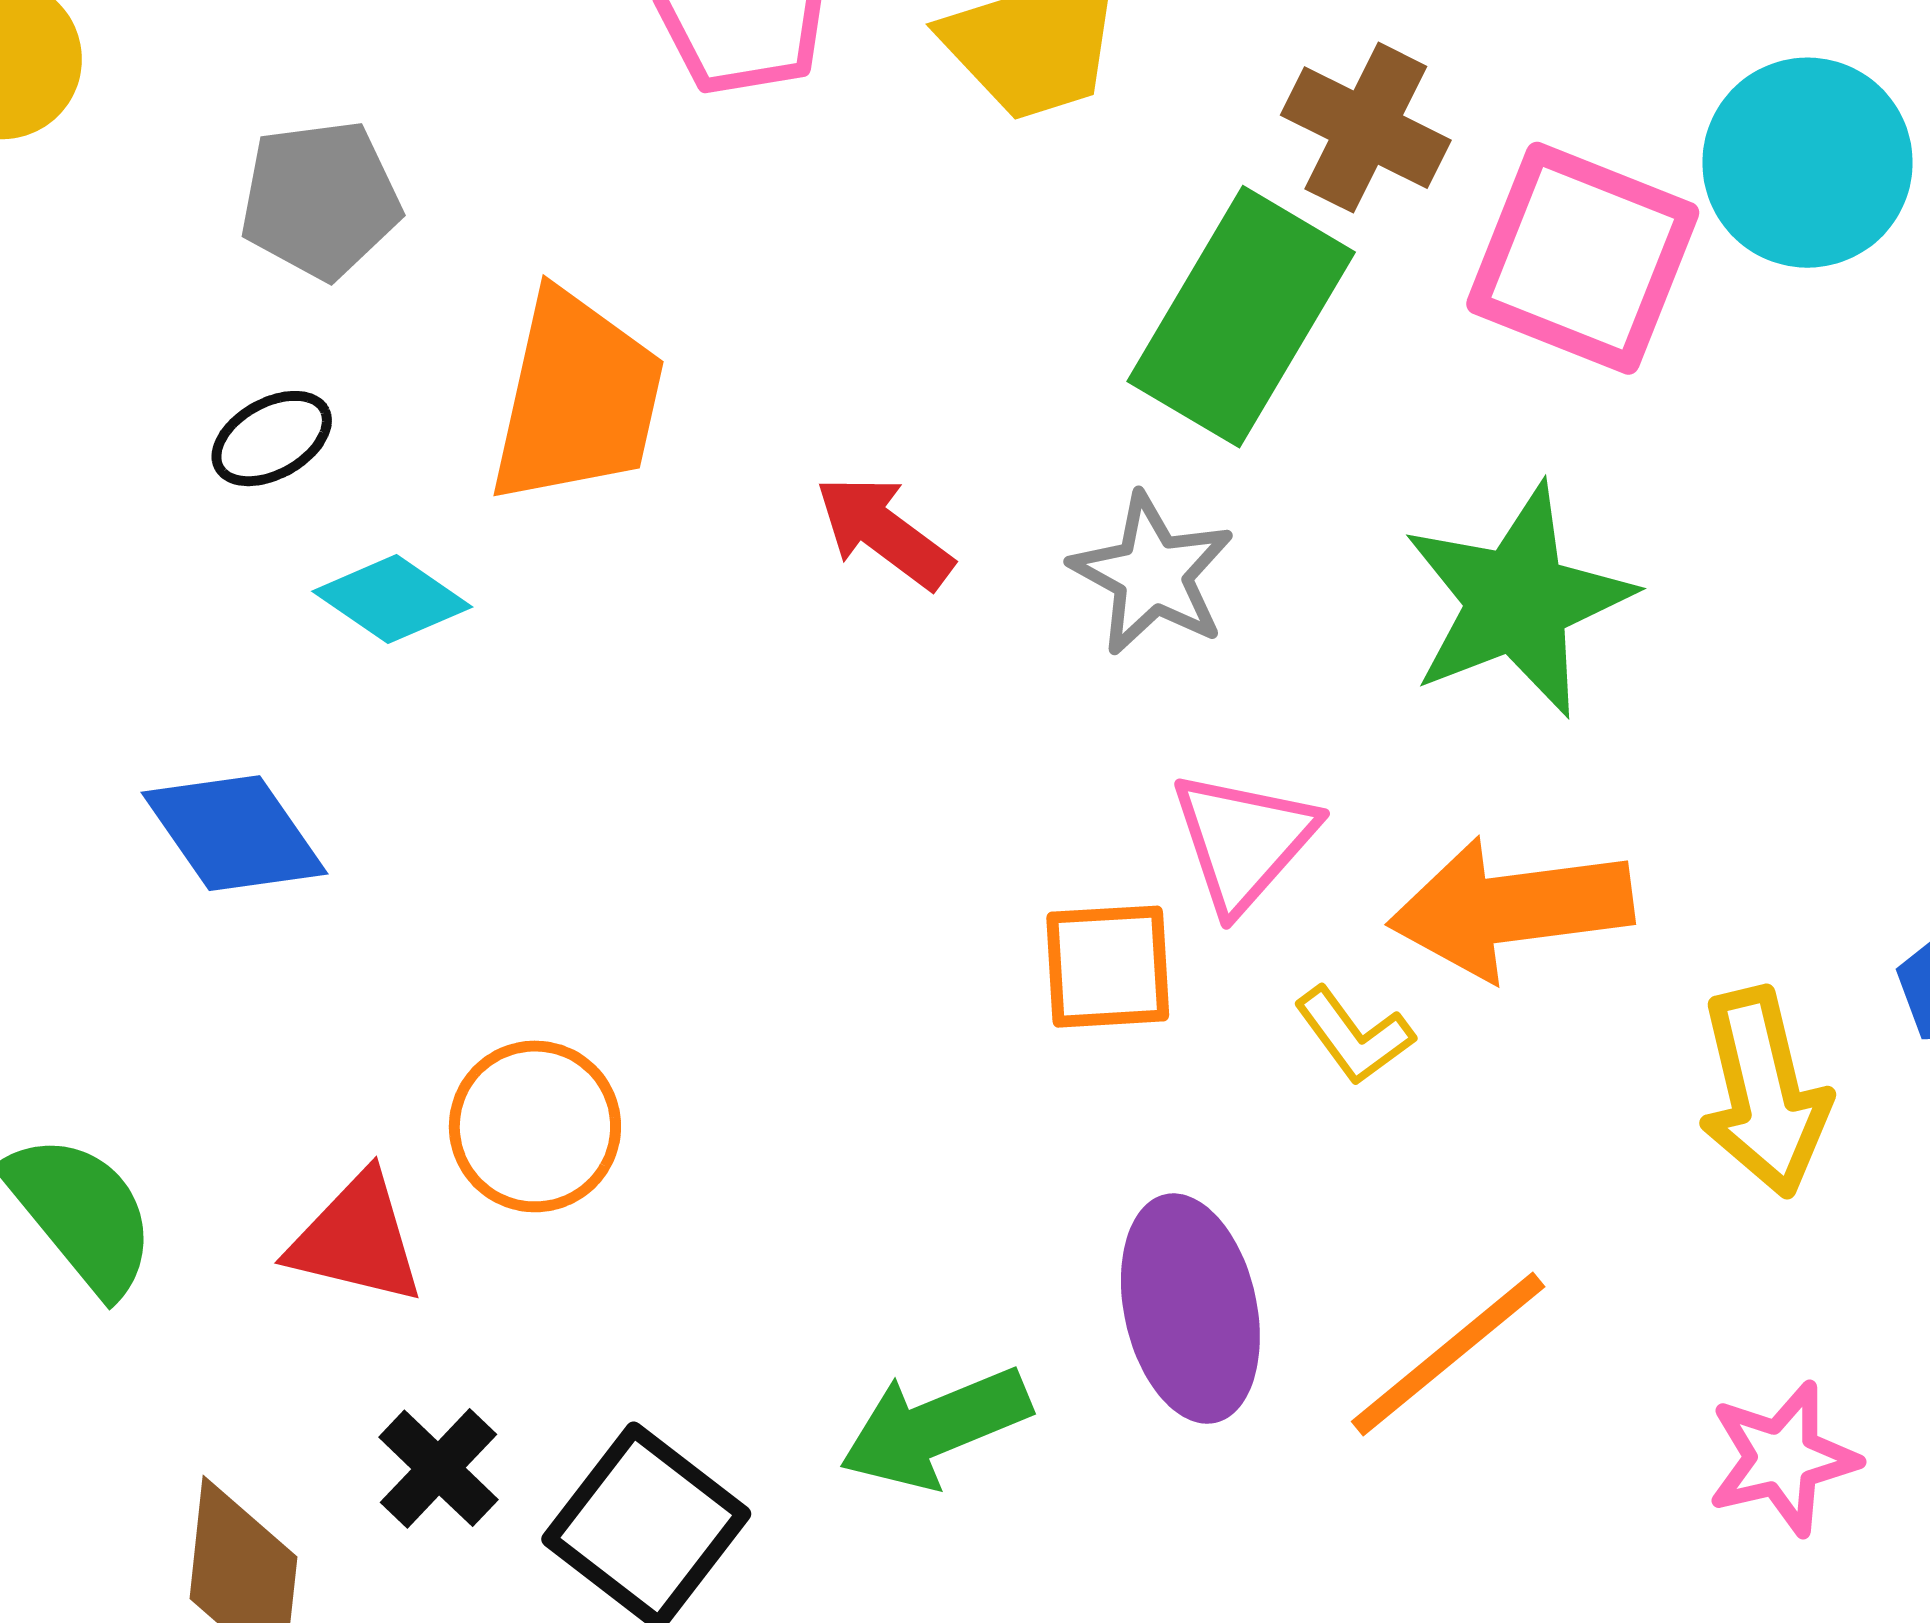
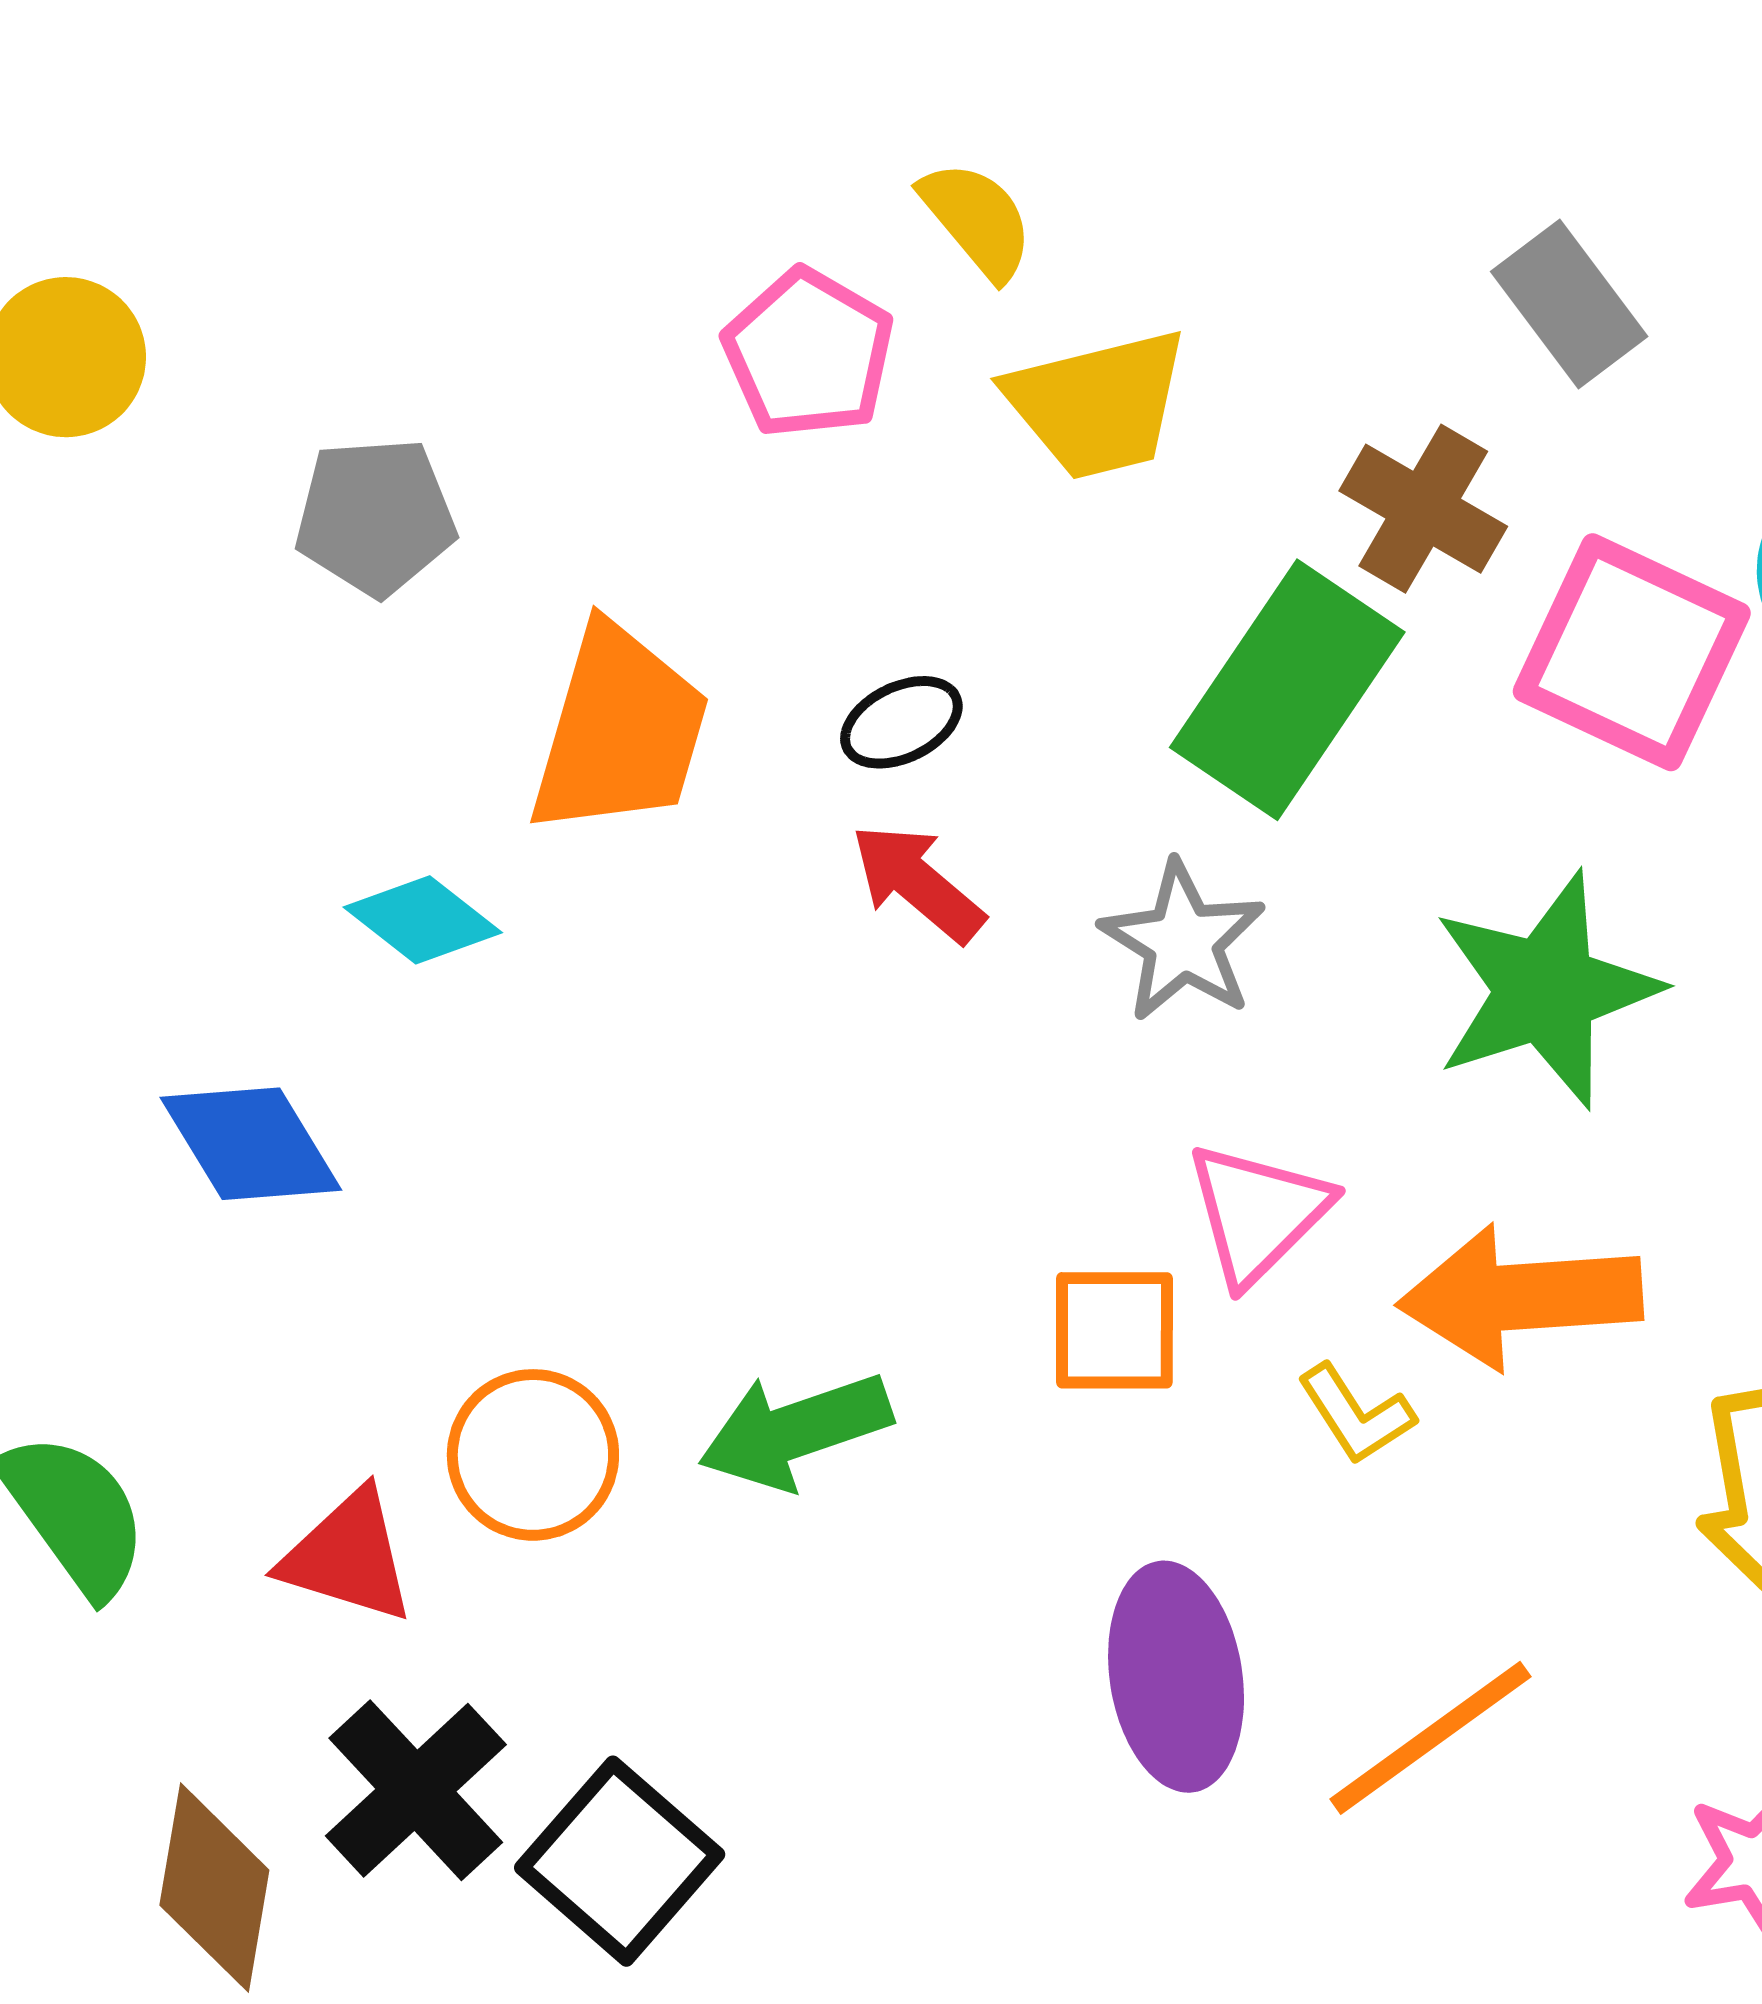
black ellipse: (272, 439) -> (901, 722), moved
green arrow: (935, 1428) -> (795, 1431), moved
black cross: (438, 1468) -> (416, 1790), size x1.5

